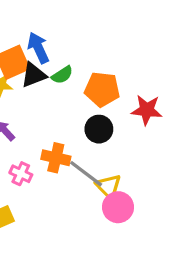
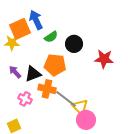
black triangle: (34, 75) -> (33, 74), moved
orange pentagon: (102, 89) -> (55, 65), moved
black circle: (99, 129) -> (74, 44), moved

